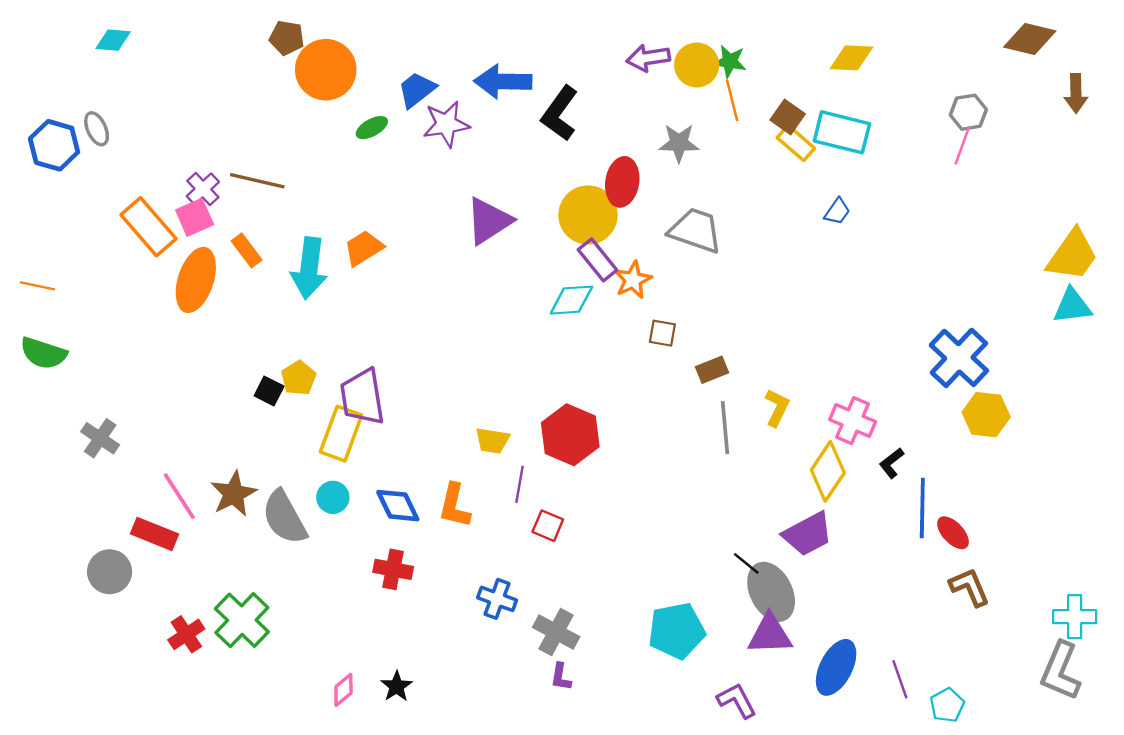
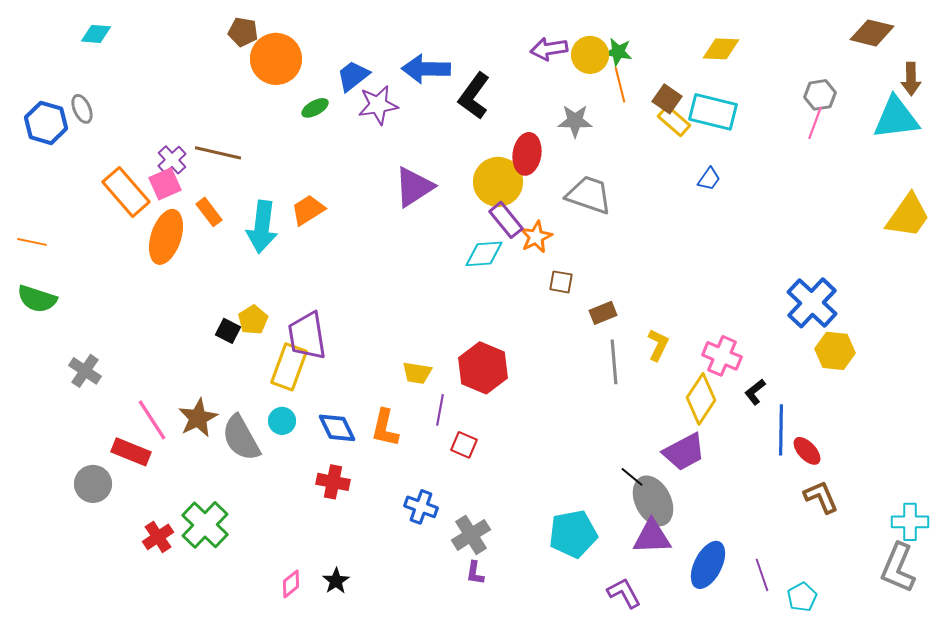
cyan triangle: (1072, 306) -> (896, 118), moved, size x1.4
gray cross: (556, 632) -> (471, 535), turned 30

